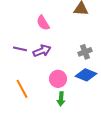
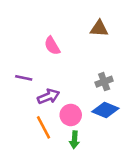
purple arrow: (42, 51) -> (48, 96), moved
orange line: (22, 89) -> (44, 127), moved

